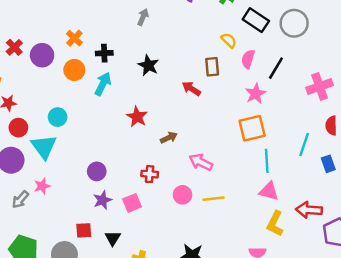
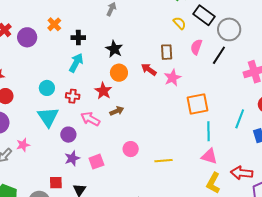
gray circle: (294, 23) -> (229, 29), moved
yellow semicircle: (229, 40) -> (180, 23), moved
orange circle: (74, 70) -> (119, 73), moved
pink star: (256, 94) -> (173, 78), moved
cyan circle: (58, 117) -> (47, 88), moved
brown arrow: (169, 138) -> (117, 111), moved
cyan triangle: (44, 147) -> (48, 117), moved
pink arrow: (201, 162) -> (90, 119), moved
red cross: (150, 174) -> (73, 96), moved
pink circle: (182, 195) -> (131, 149), moved

